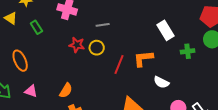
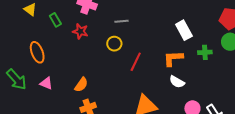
red star: (77, 45) -> (80, 31), moved
orange L-shape: (143, 59) -> (173, 58), moved

